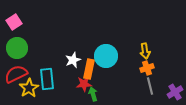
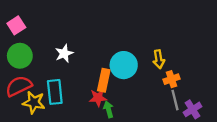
yellow arrow: (145, 51) -> (159, 59), moved
white star: (73, 60) -> (64, 53), moved
yellow star: (29, 88) -> (34, 102), turned -30
purple cross: (175, 92) -> (193, 109), moved

